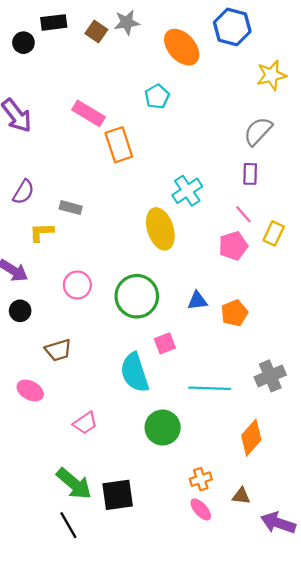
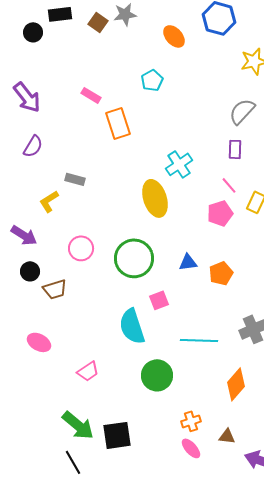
orange ellipse: (182, 47) -> (174, 36), size x0.7
pink rectangle: (89, 113) -> (91, 95), size x0.7
purple semicircle: (23, 192) -> (33, 146), moved
yellow L-shape: (41, 232) -> (49, 201), turned -30
brown trapezoid: (58, 350) -> (55, 289), moved

